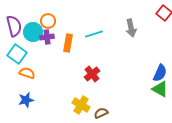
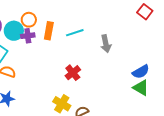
gray arrow: (131, 28) -> (106, 44), moved
orange rectangle: (68, 43) -> (49, 31), moved
blue semicircle: (160, 73) -> (141, 72), turned 36

